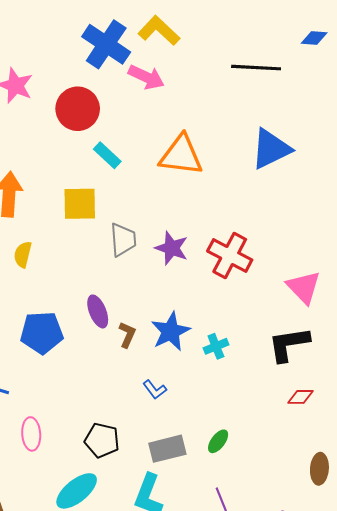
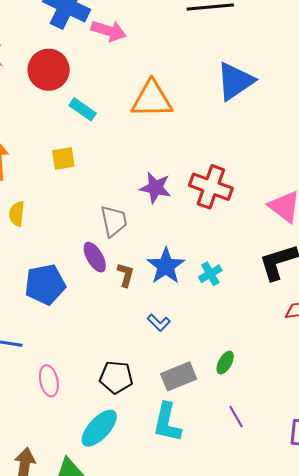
yellow square: (80, 204) -> (63, 159), size x0.7
gray trapezoid: (123, 240) -> (114, 221), moved

